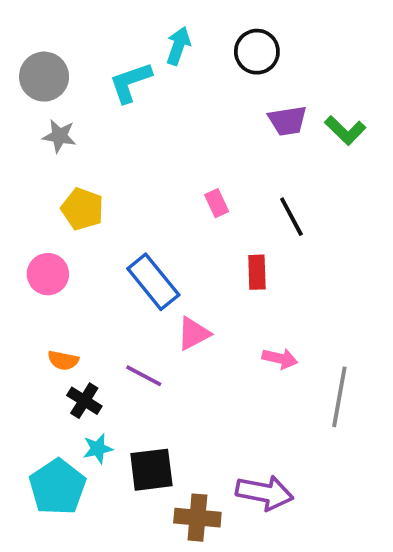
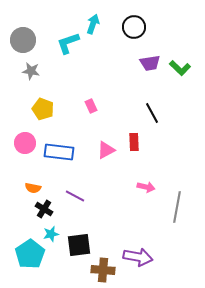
pink rectangle: (217, 203) -> (91, 106), moved
blue rectangle: (153, 282) -> (59, 152), moved, turned -44
pink triangle: (194, 334) -> (106, 150), moved

